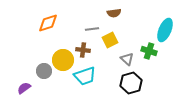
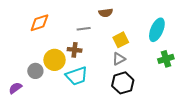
yellow square: (110, 40) -> (121, 40), moved
green cross: (149, 51) -> (166, 59), moved, turned -35
gray triangle: (127, 59) -> (119, 59), turned 48

